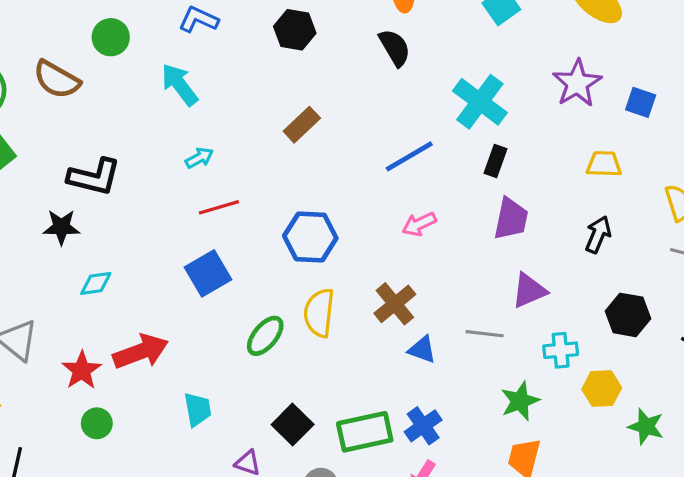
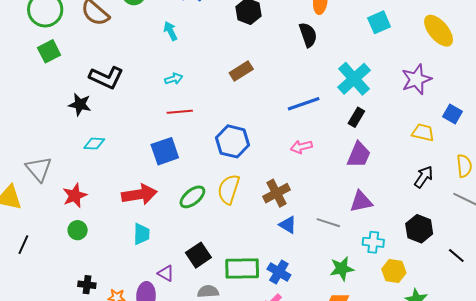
cyan arrow: (180, 85) -> (170, 31), size x0.7
blue square: (641, 102) -> (452, 114), moved
black arrow: (598, 234) -> (424, 177), moved
red arrow: (141, 352) -> (139, 194), moved
blue cross: (423, 426) -> (279, 272), turned -35

